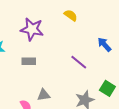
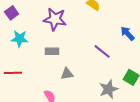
gray triangle: (44, 95) -> (67, 74), moved

